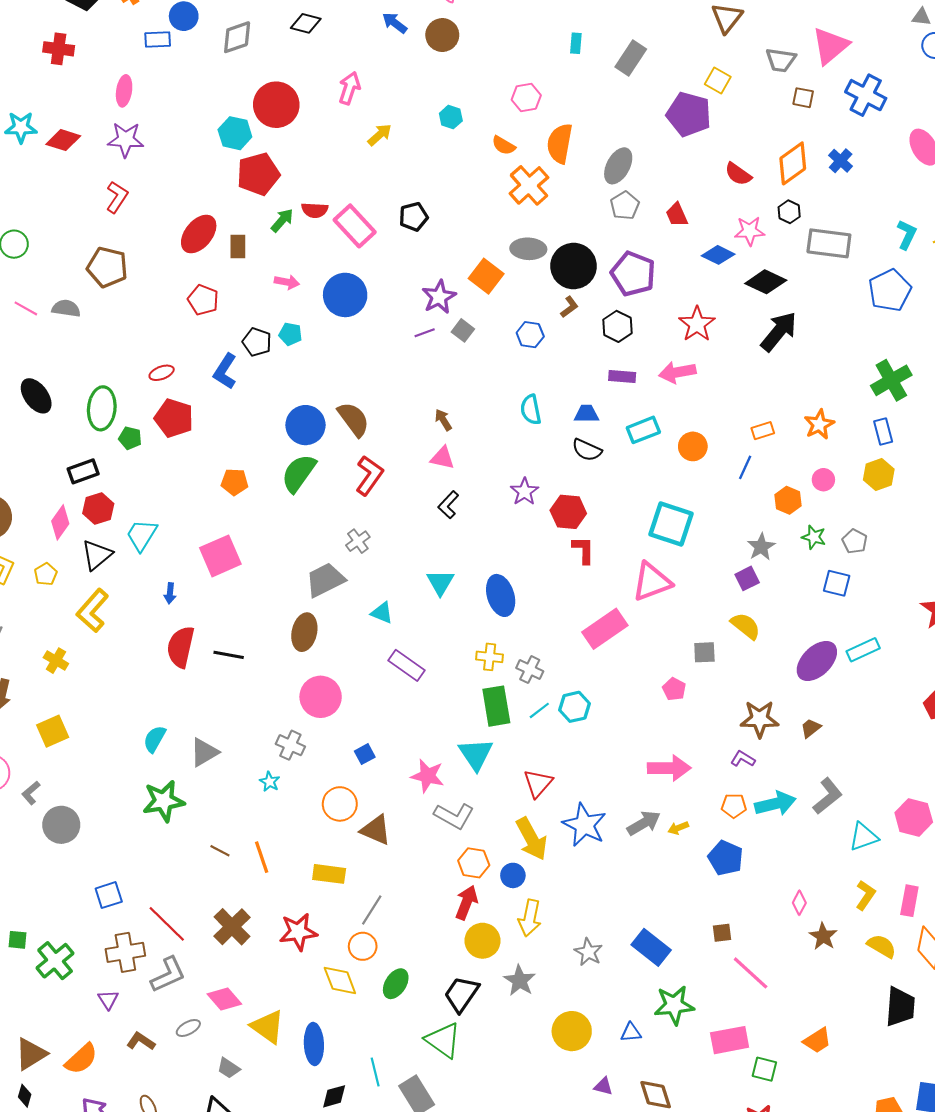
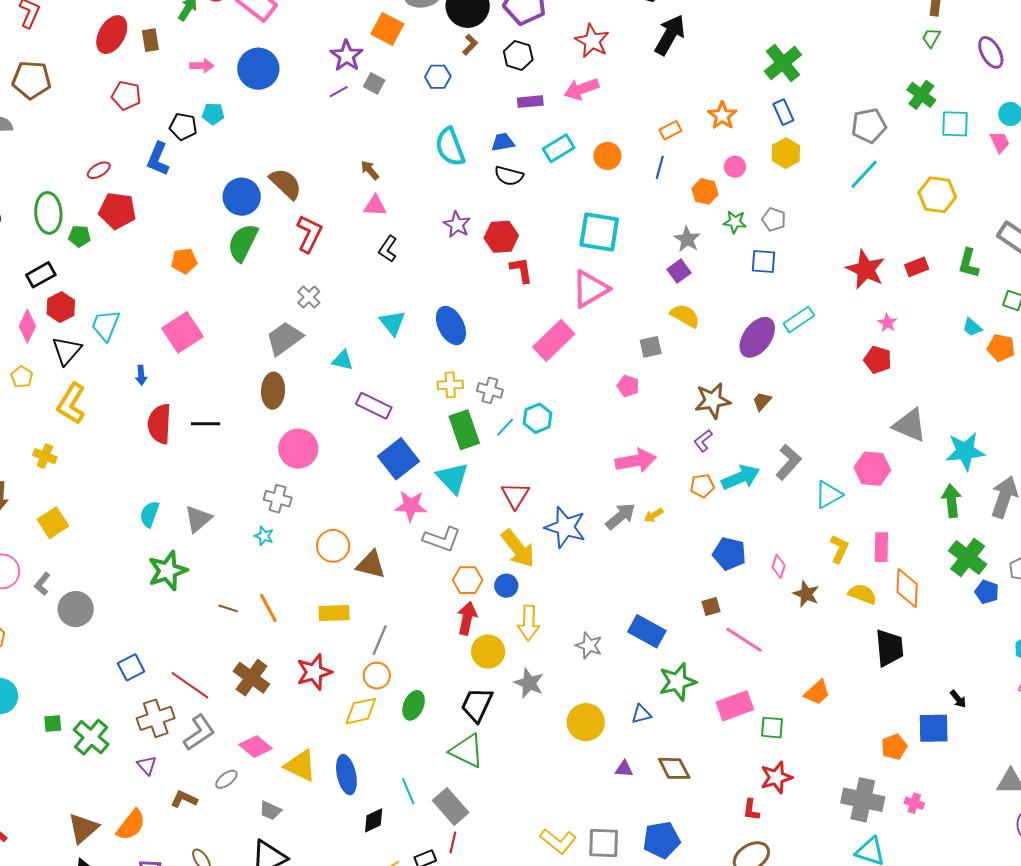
cyan semicircle: (531, 410) -> (450, 147), size x1.4
blue square: (365, 754) -> (399, 459), moved, size x2.0
purple L-shape: (743, 759) -> (703, 441), turned -60
blue pentagon: (726, 858) -> (729, 554), moved
yellow diamond: (340, 980) -> (361, 711), turned -72

